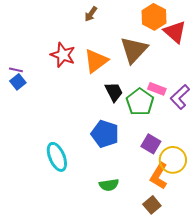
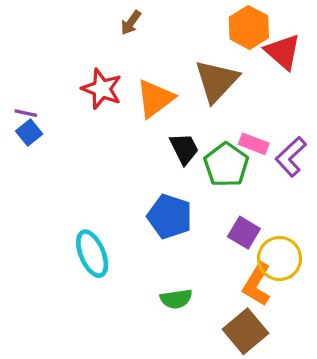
brown arrow: (91, 14) -> (131, 23), moved
brown square: (152, 205) -> (246, 331), size x1.5

